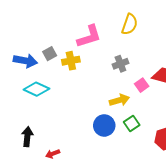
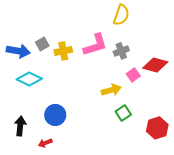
pink L-shape: (89, 36) -> (95, 45), moved
gray cross: (120, 64) -> (121, 51), moved
blue circle: (104, 125) -> (55, 115), moved

